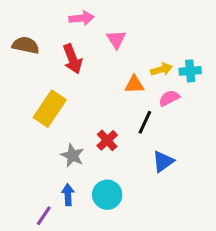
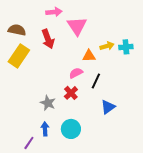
pink triangle: (116, 39) -> (77, 26), size x1.5
pink semicircle: (169, 98) -> (76, 73), moved
yellow rectangle: (50, 109) -> (19, 56), moved

